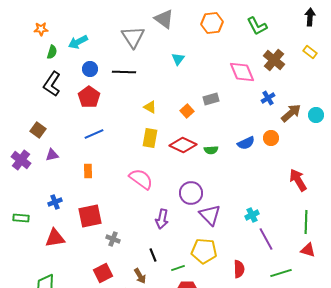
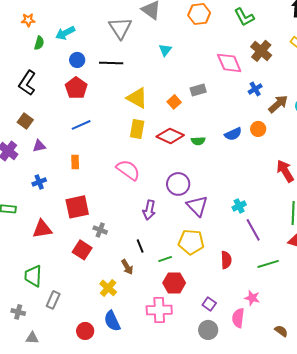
black L-shape: (52, 84) -> (27, 83), moved
yellow triangle: (150, 107) -> (137, 98), size x1.6
blue cross: (55, 202) -> (39, 182), moved
red square: (103, 273) -> (82, 250), moved, turned -30

